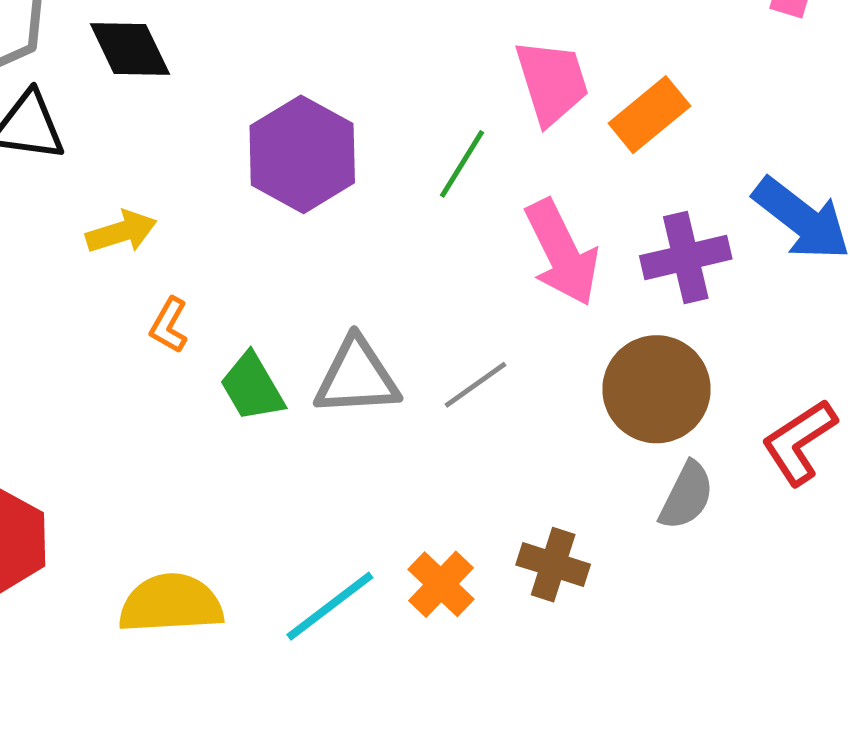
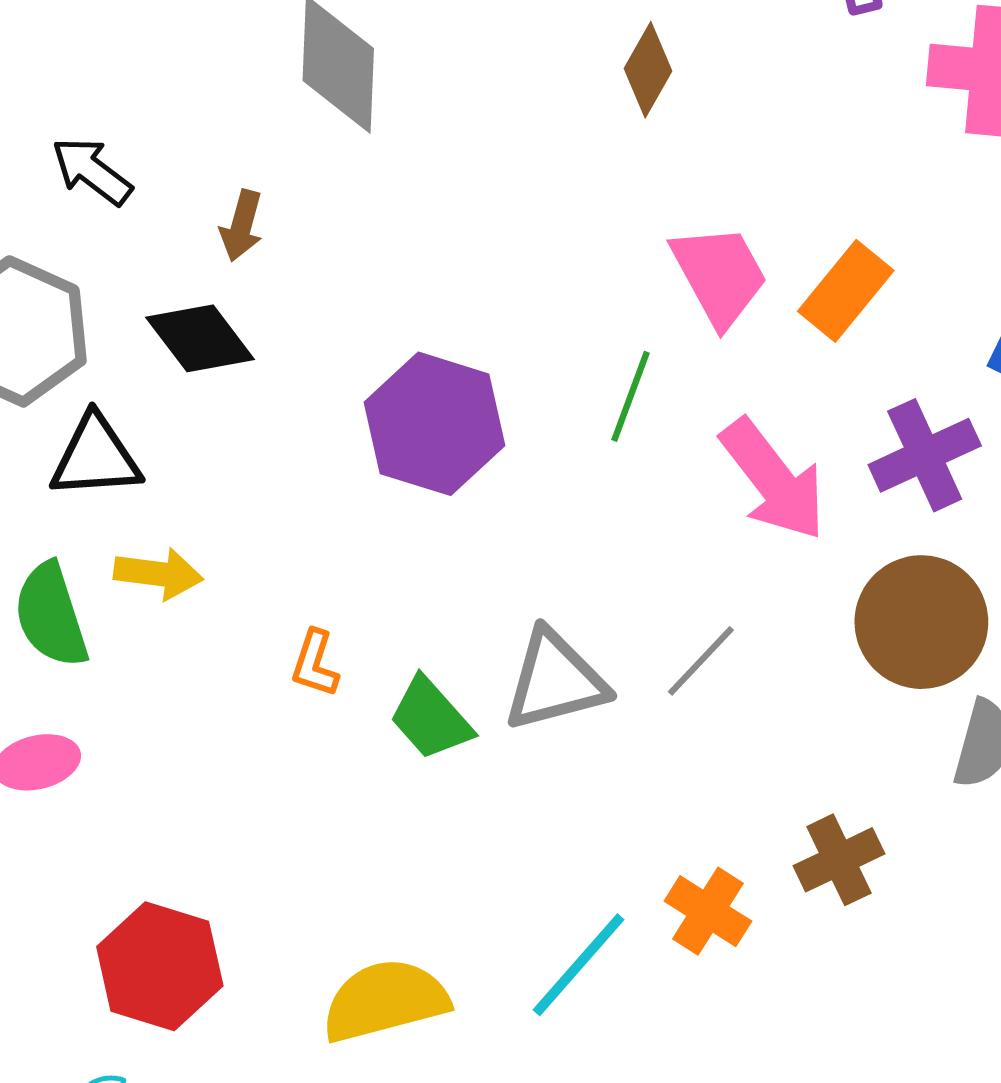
yellow arrow: (121, 232) -> (158, 574), moved, turned 36
brown cross: (553, 565) -> (839, 860), turned -32

